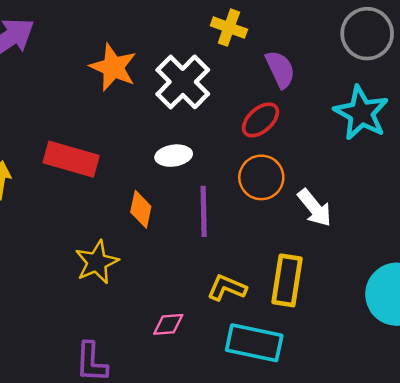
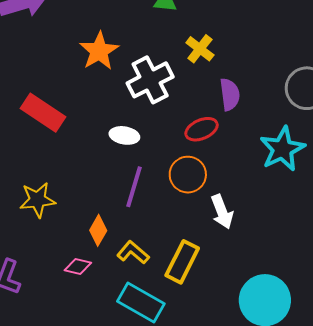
orange diamond: (141, 209) -> (98, 230), moved

